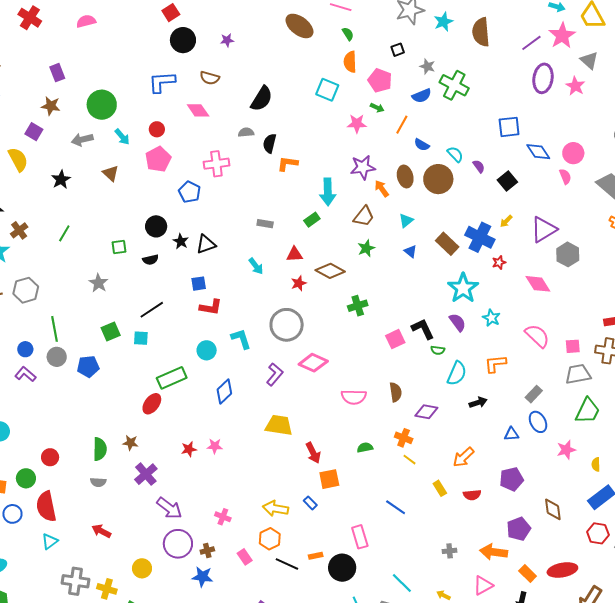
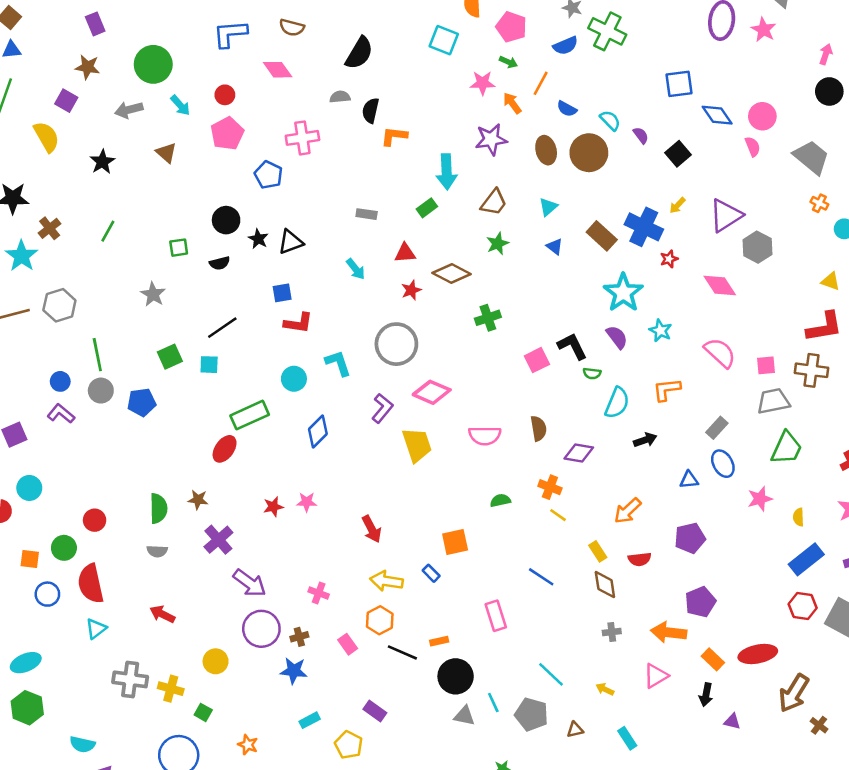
orange arrow: (382, 189) -> (512, 103), moved
yellow trapezoid: (279, 425) -> (417, 445), moved, turned 64
red arrow: (313, 453) -> (372, 529), moved
brown diamond: (553, 509) -> (605, 585), moved
black circle: (342, 568) -> (456, 676), moved

